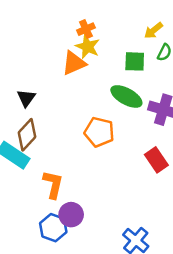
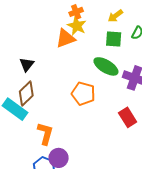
yellow arrow: (153, 30) -> (115, 16), moved

